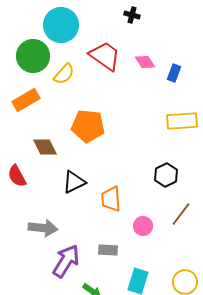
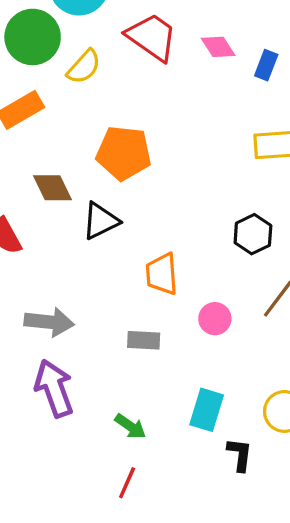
black triangle: (74, 182) -> (101, 221), moved
gray rectangle: (108, 250) -> (144, 340), moved
purple arrow: (66, 261) -> (54, 388), moved, turned -52

